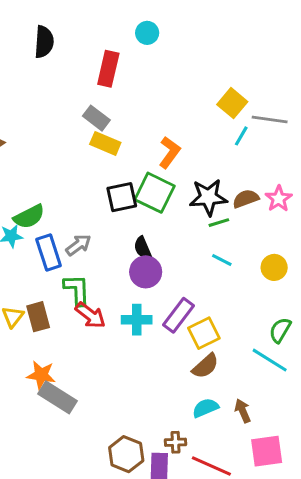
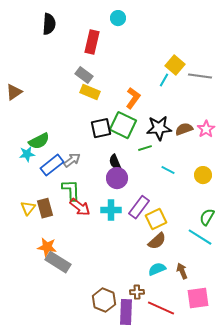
cyan line: (241, 136) -> (164, 80), moved
green line: (219, 223) -> (145, 148), moved
blue rectangle: (49, 252) -> (52, 165), turned 70

